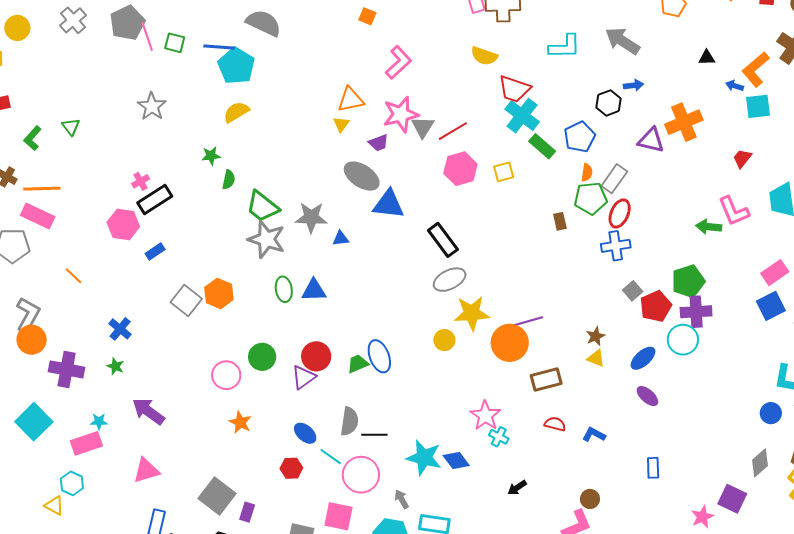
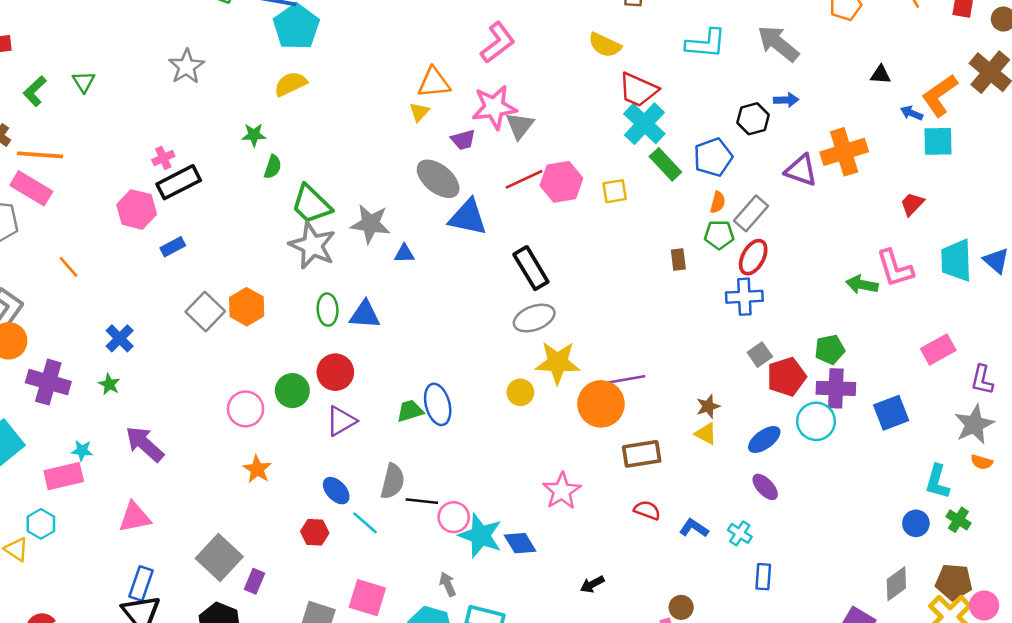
red line: (453, 131) -> (524, 179), moved
green pentagon: (591, 198) -> (719, 235), size x0.7
green pentagon: (688, 281) -> (830, 350), size x0.7
blue square: (771, 306) -> (891, 413), moved
red circle: (316, 356) -> (335, 372), moved
cyan cross: (499, 437) -> (740, 533), moved
pink circle: (361, 475) -> (454, 517), moved, size x0.7

